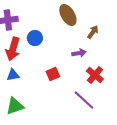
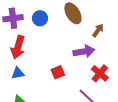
blue circle: (35, 38) -> (40, 18), moved
purple arrow: (79, 53) -> (84, 51), size x1.5

